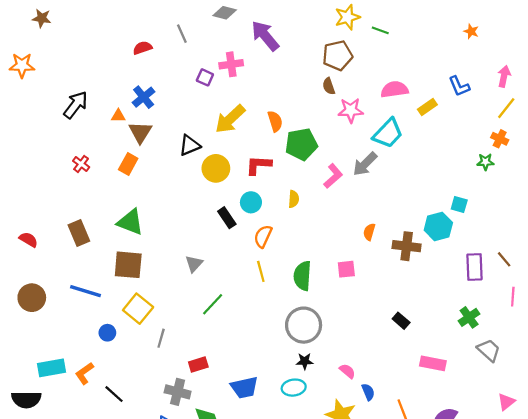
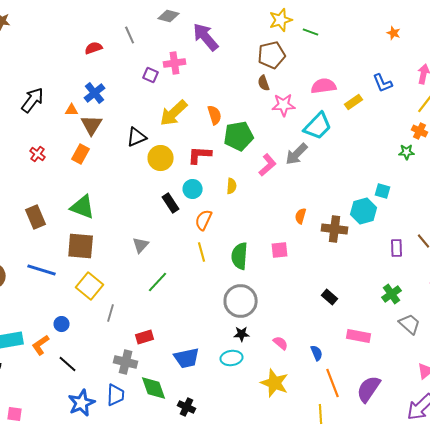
purple rectangle: (474, 267) -> (397, 248), size x0.7
blue circle: (107, 333) -> (62, 324), moved
blue semicircle: (368, 392) -> (317, 353), moved

